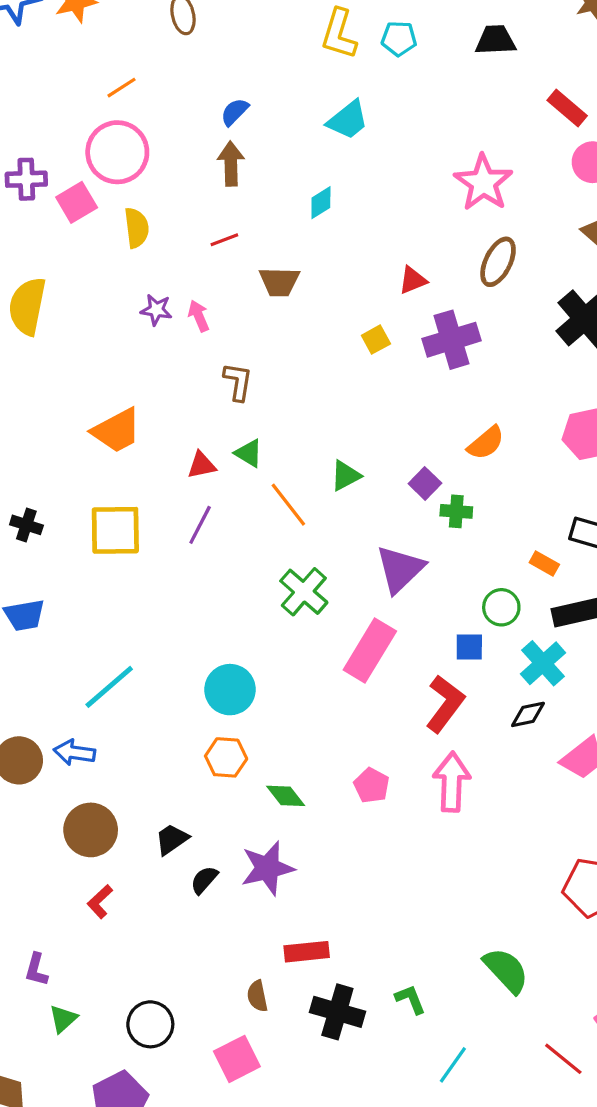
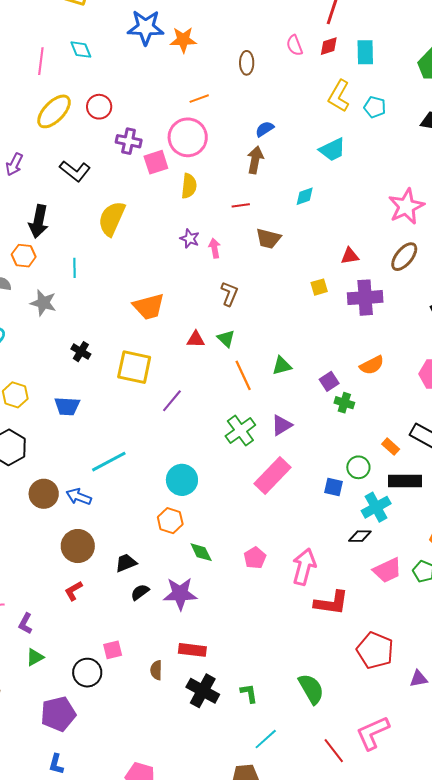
purple line: (200, 525) -> (172, 401), moved
purple triangle: (400, 569) -> (282, 425), moved, size x0.7
red L-shape: (445, 704) -> (331, 603), moved, turned 48
pink square: (237, 1059) -> (113, 650), moved, size x0.7

